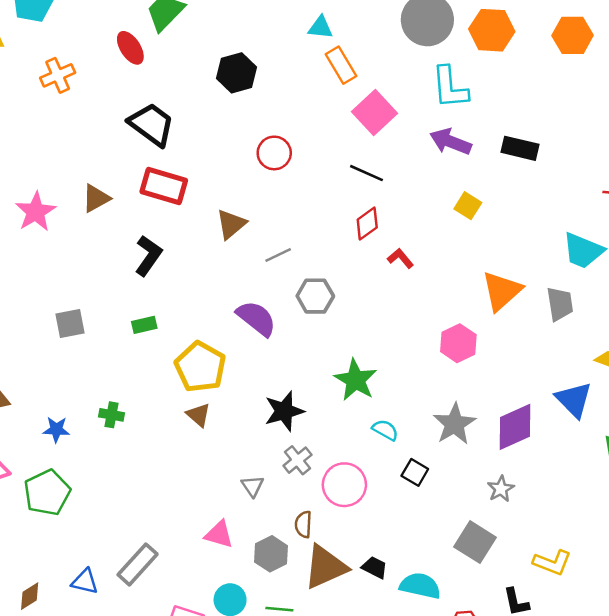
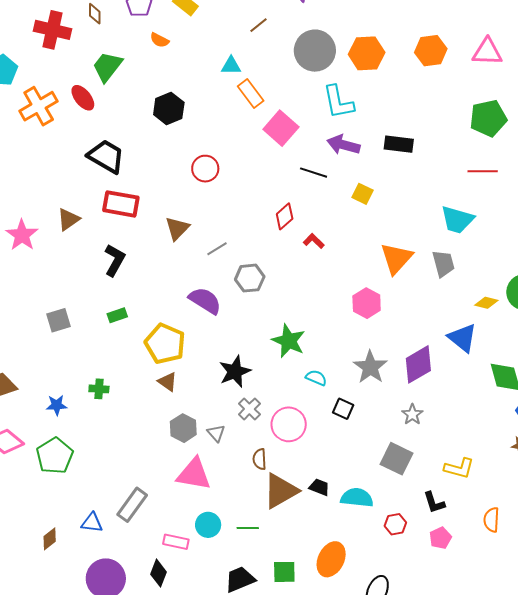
orange cross: (58, 75) -> (39, 106), moved, size x1.4
black line: (367, 173) -> (314, 173), moved
pink triangle: (219, 534) -> (194, 474), size x1.5
gray hexagon: (271, 554) -> (183, 428), moved

